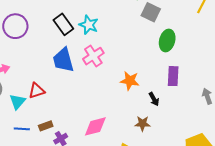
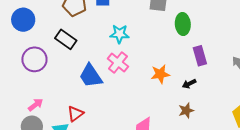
black rectangle: (63, 24) -> (66, 39), moved
cyan star: (89, 25) -> (120, 34), moved
black arrow: (154, 99) -> (189, 84), turned 112

